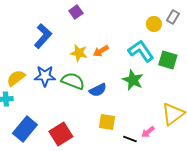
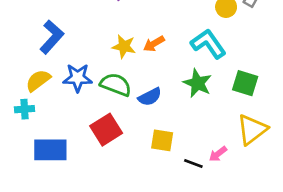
blue L-shape: (43, 36) -> (52, 37), moved
green square: (168, 60) -> (245, 83), moved
blue rectangle: (25, 129) -> (50, 150), turned 50
red square: (61, 134) -> (106, 130), moved

